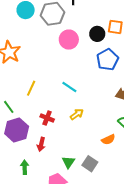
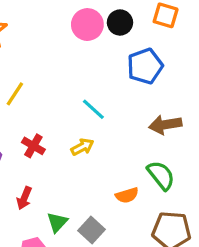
black circle: (97, 34) -> (120, 22), moved
cyan line: (69, 87) -> (93, 109), moved
red arrow: (41, 144) -> (24, 198), moved

